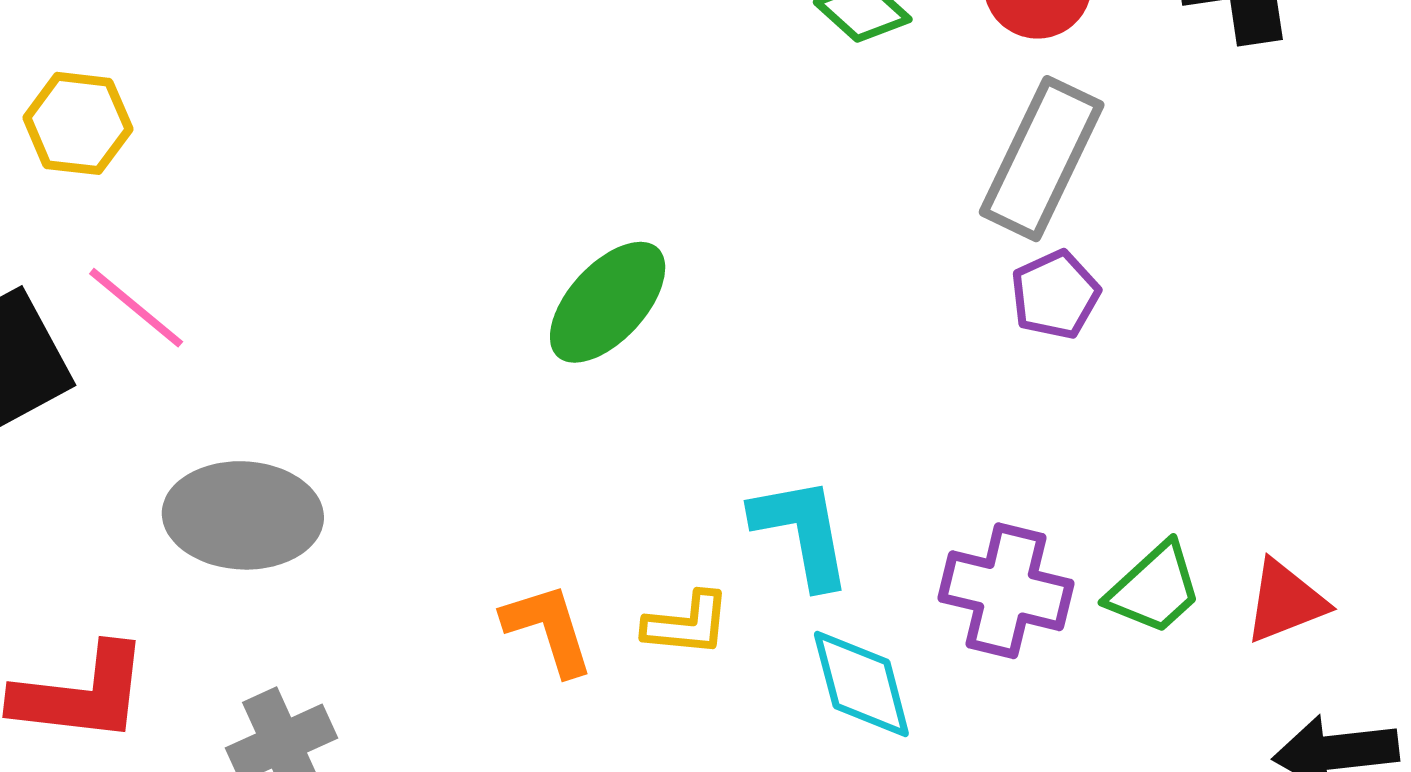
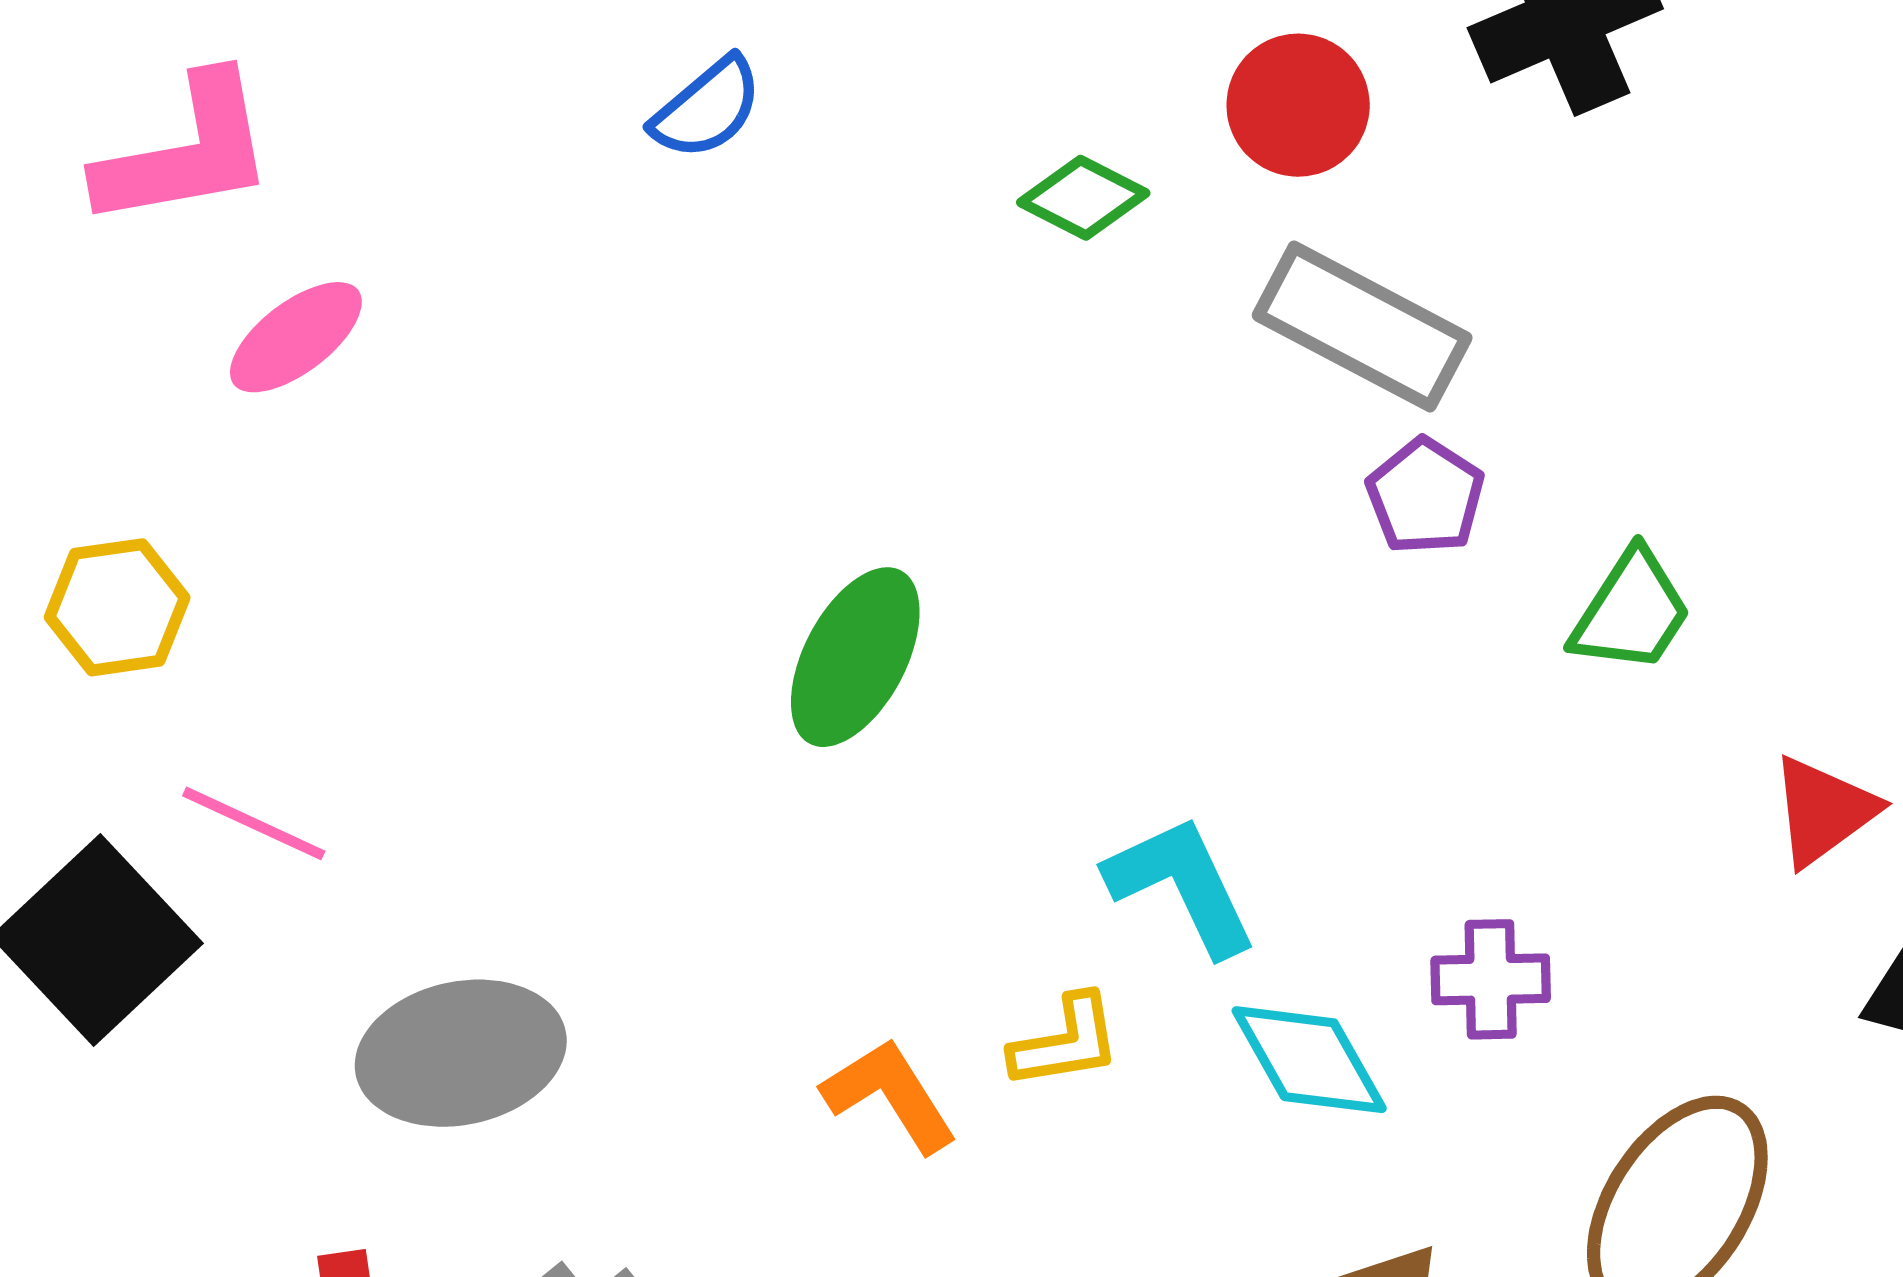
gray rectangle: (1042, 159) -> (1362, 327), turned -73
green trapezoid: (1154, 588) -> (1631, 612), moved
purple cross: (1006, 591) -> (1491, 979), moved, size x0.7

